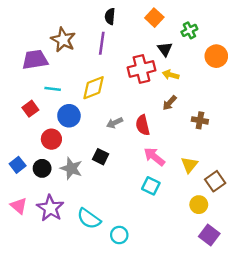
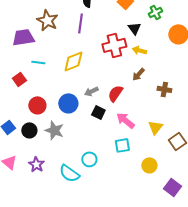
blue circle: (69, 116) -> (68, 103), moved
red semicircle: (143, 125) -> (115, 93), turned 48
black square: (101, 157) -> (98, 112), moved
cyan square: (151, 186) -> (122, 145), turned -35
yellow circle: (199, 205) -> (149, 165), moved
purple star: (50, 208) -> (36, 164), size x0.7
cyan circle: (119, 235) -> (89, 159), moved

